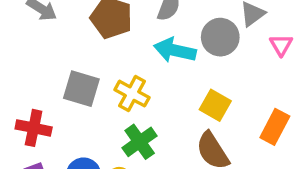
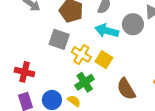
gray square: (81, 89) -> (59, 39), moved
yellow square: (215, 105) -> (104, 60), moved

